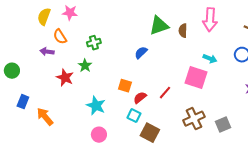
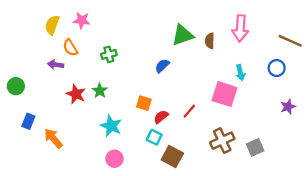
cyan arrow: (210, 59) -> (240, 73), turned 56
green star: (85, 66) -> (100, 91), moved

